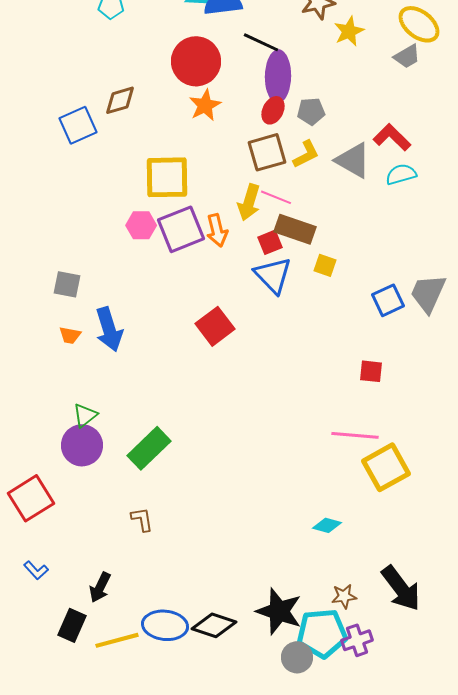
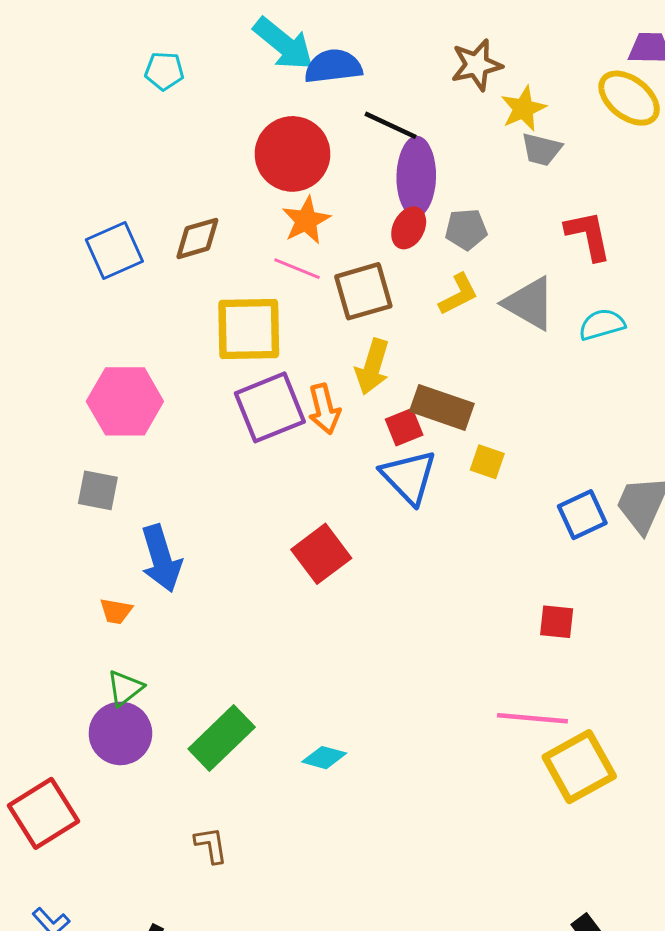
gray trapezoid: (407, 56) -> (541, 149), moved, turned 44
brown diamond: (120, 100) -> (197, 238), moved
red L-shape: (392, 137) -> (588, 235), moved, turned 33
brown square: (267, 152) -> (363, 291), moved
pink line: (276, 197) -> (297, 269), moved
pink hexagon: (141, 225) -> (125, 401), moved, size x1.6
orange trapezoid: (70, 335) -> (116, 611), moved
cyan diamond: (327, 525) -> (324, 758), moved

